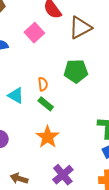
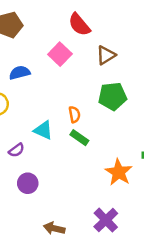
brown triangle: (80, 28) -> (106, 55), moved, size x0.7
orange star: (48, 137) -> (119, 172), moved

